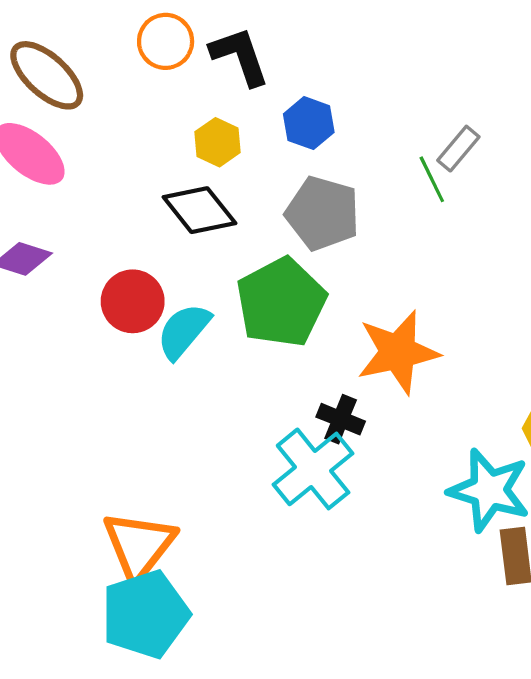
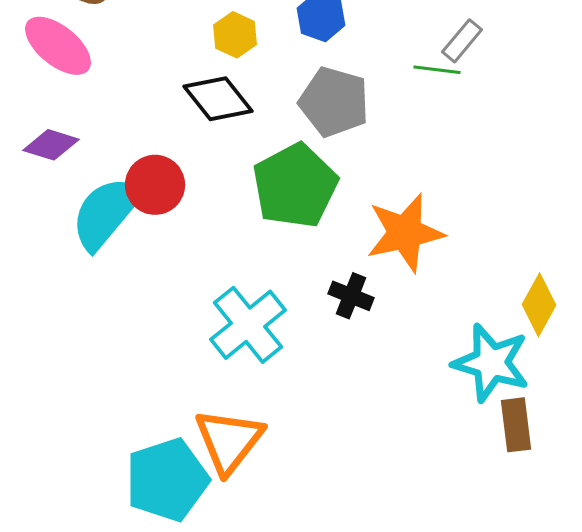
green line: (432, 179) -> (437, 70), turned -57
cyan semicircle: (184, 331) -> (106, 213), moved, size x1.4
cyan cross: (313, 469) -> (248, 325), moved
orange triangle: (139, 545) -> (229, 441), moved

